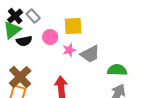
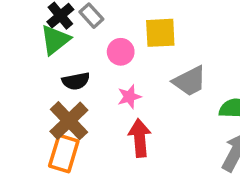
black semicircle: (24, 41) -> (76, 81), moved
pink star: (69, 50) -> (129, 97), moved

